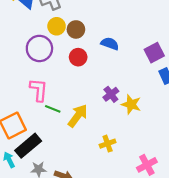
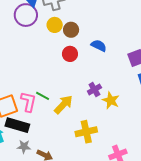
purple circle: (39, 48) -> (26, 15), moved
pink L-shape: (39, 90) -> (28, 102), moved
yellow cross: (108, 144) -> (86, 132), size x1.5
black rectangle: (28, 146) -> (17, 125), turned 50

